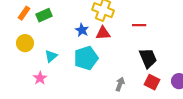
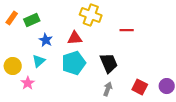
blue star: (82, 30) -> (46, 40), moved
red triangle: (103, 33) -> (75, 38), moved
yellow circle: (25, 43) -> (13, 66), moved
black trapezoid: (148, 58) -> (109, 63), moved

